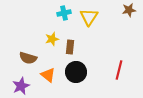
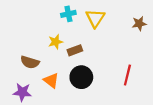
brown star: (129, 10) -> (139, 24), moved
brown rectangle: (70, 47) -> (75, 50), turned 64
purple star: (21, 86) -> (22, 92), turned 30

